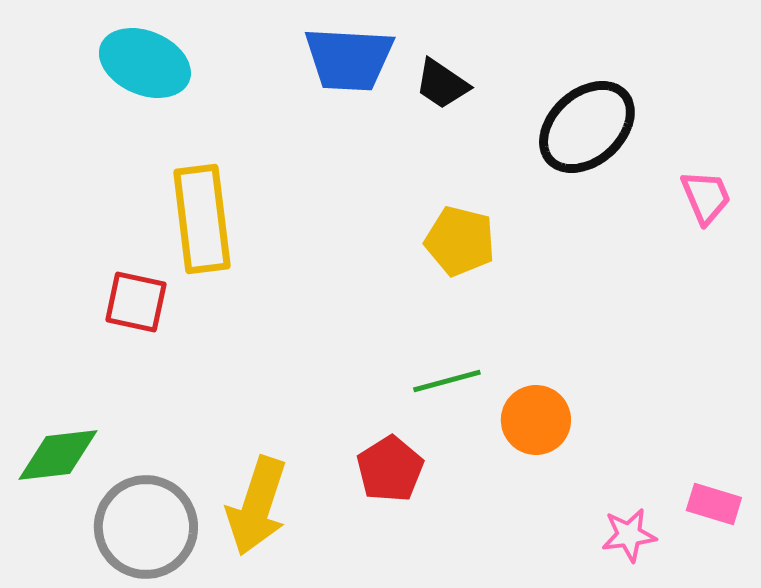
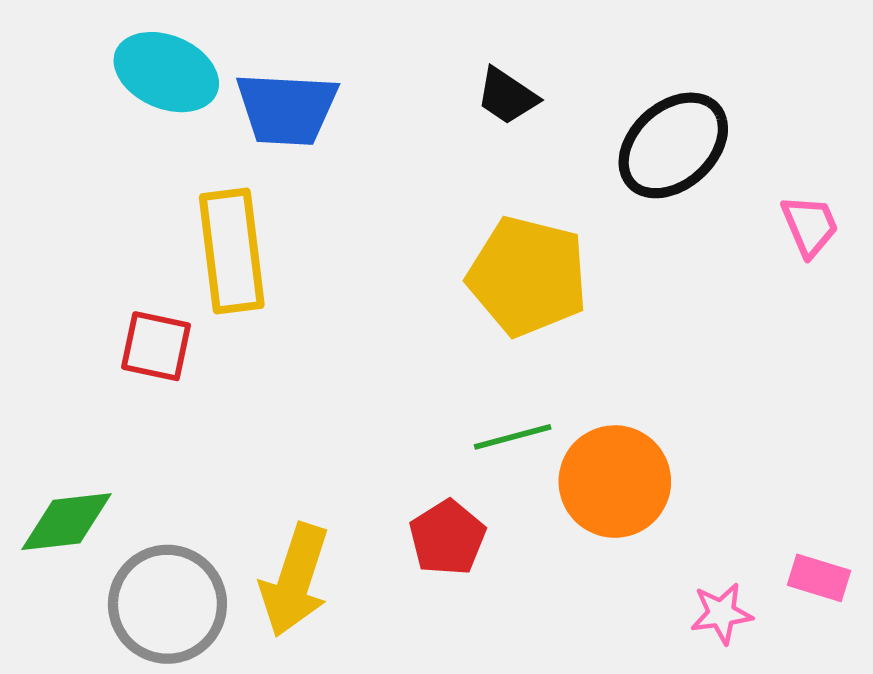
blue trapezoid: (349, 59) -> (287, 109), moved
yellow pentagon: (460, 241) -> (528, 276), size x1.5
orange circle: (536, 420) -> (615, 482), size x1.4

